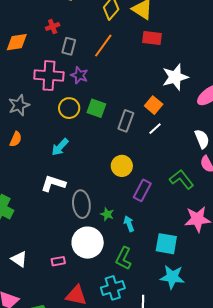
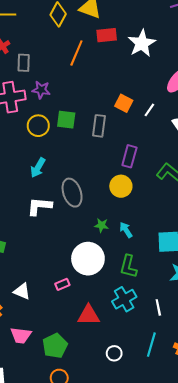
orange line: (103, 46) -> (76, 53), moved
white star: (175, 77) -> (142, 43), moved
white line: (155, 129) -> (149, 110), moved
yellow circle: (122, 166) -> (121, 186), moved
purple rectangle: (142, 190) -> (129, 156), moved
gray ellipse: (81, 204) -> (72, 193), moved

